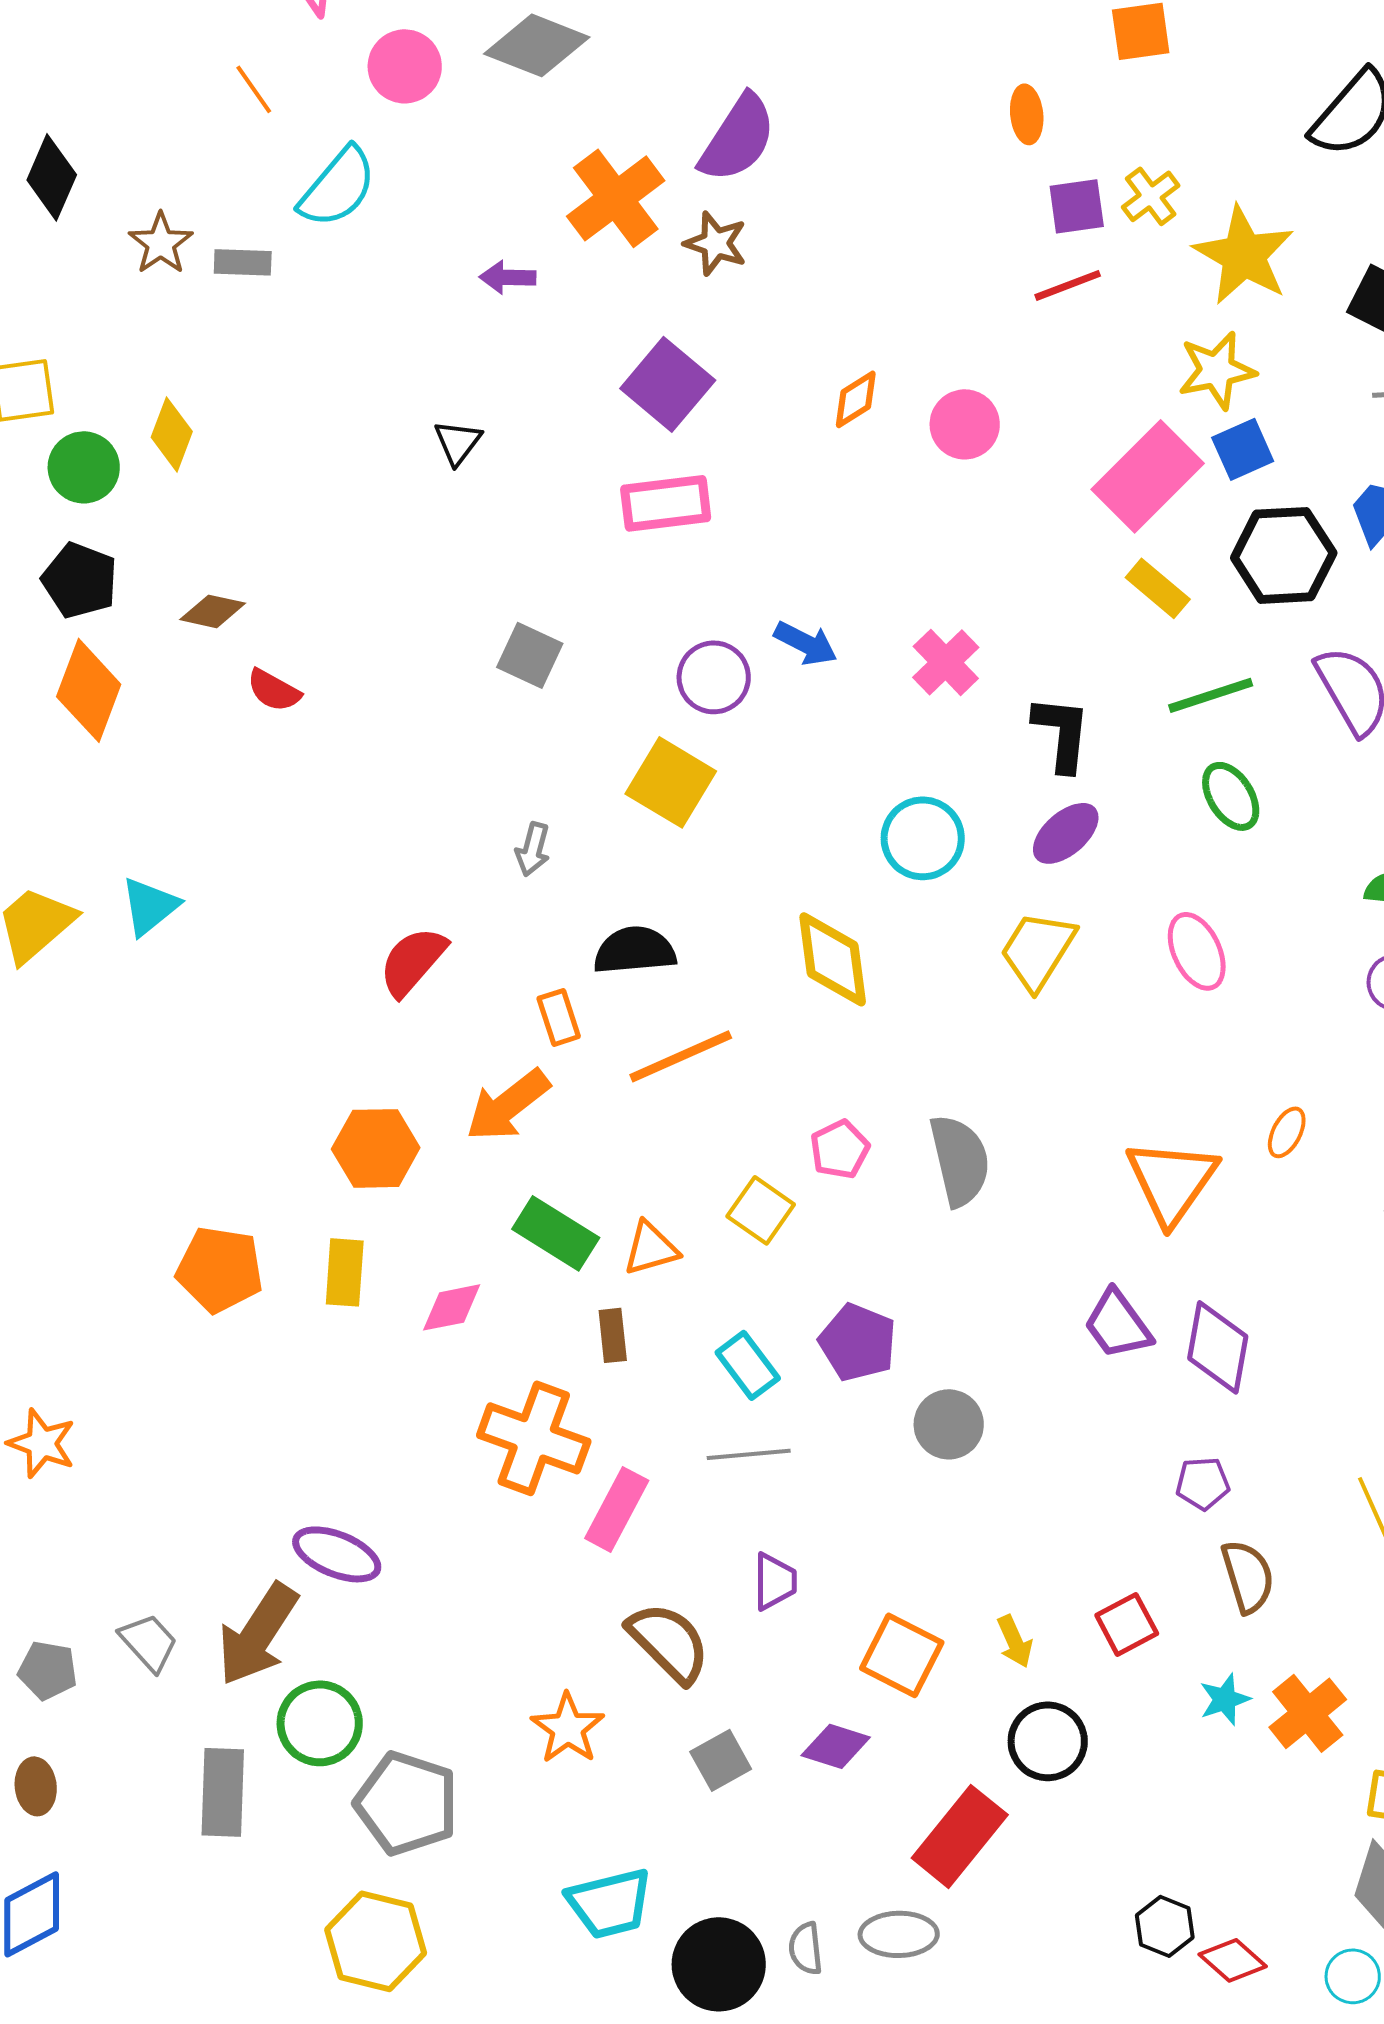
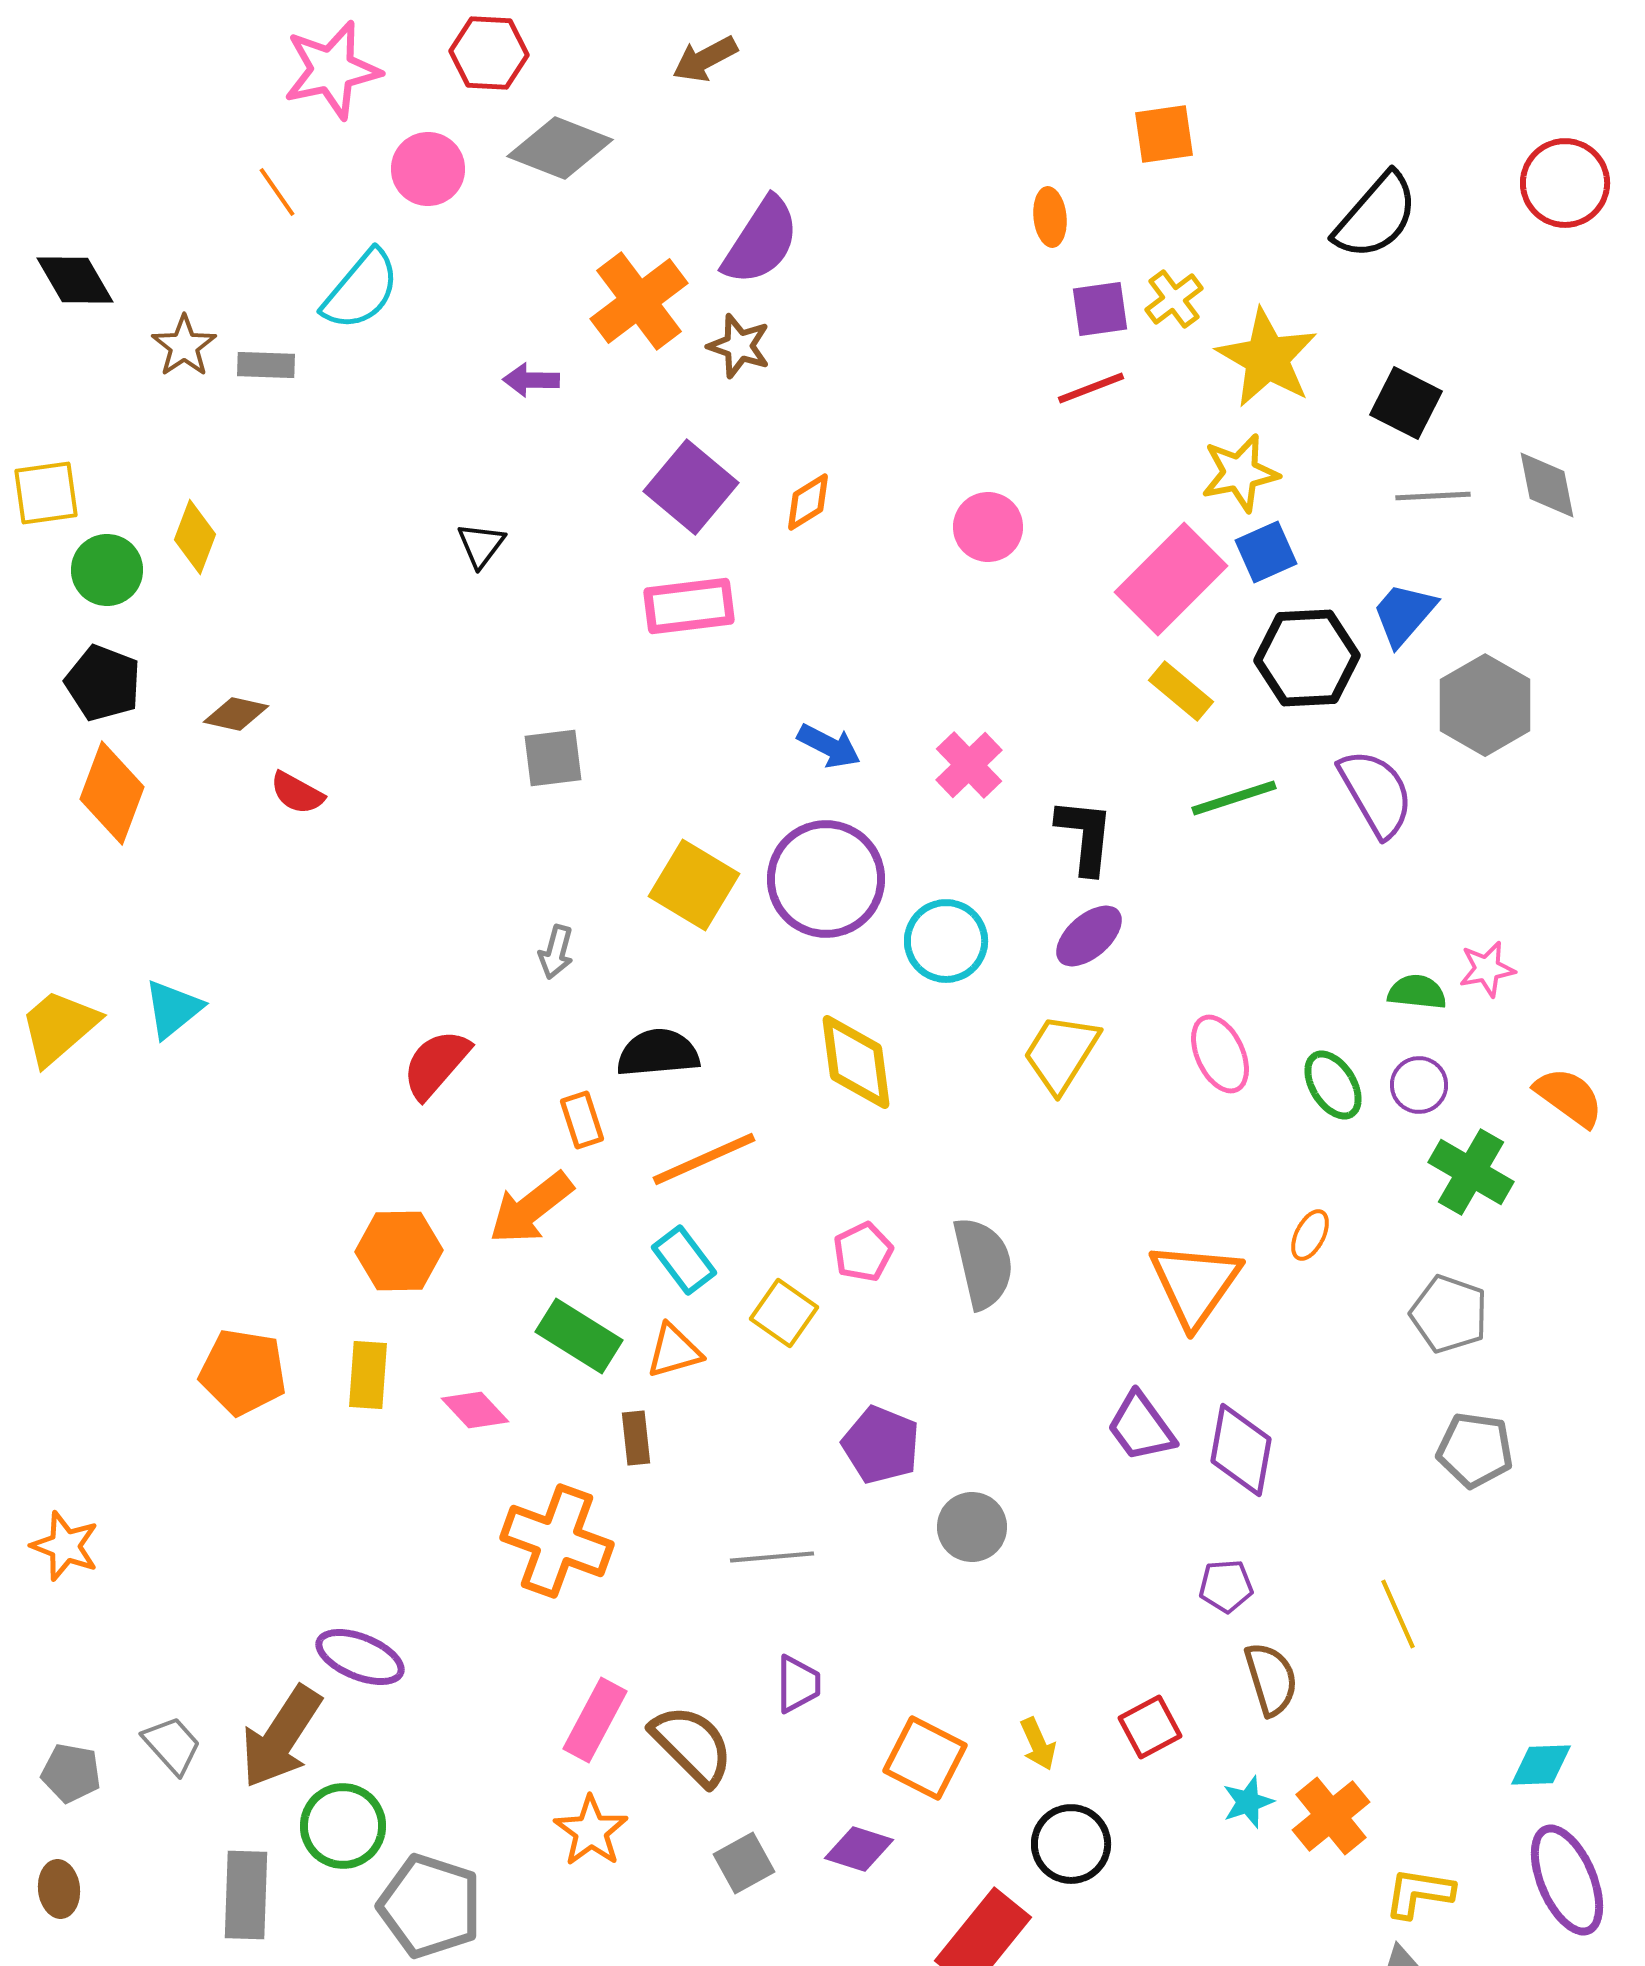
black diamond: (52, 177) -> (75, 280), turned -54
orange diamond: (856, 399) -> (808, 502), moved
gray square: (530, 655) -> (553, 758), turned -32
purple circle: (714, 677) -> (826, 879), moved, size x1.6
green ellipse: (1231, 796) -> (1333, 1085), moved
pink diamond: (452, 1307) -> (475, 1410), turned 58
cyan rectangle: (748, 1365) -> (684, 1260), moved
pink rectangle: (617, 1509) -> (595, 1720), moved

